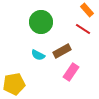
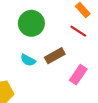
pink rectangle: (71, 72) -> (78, 75), moved

